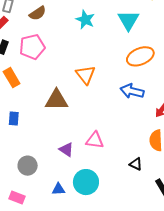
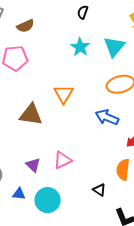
cyan star: (85, 20) -> (80, 47), moved
pink triangle: (95, 140) -> (63, 160), turned -42
blue triangle: (58, 189) -> (19, 194), moved

